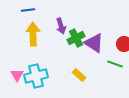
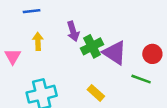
yellow arrow: (33, 34) -> (38, 41), size x0.6
pink triangle: (17, 75) -> (13, 56), moved

